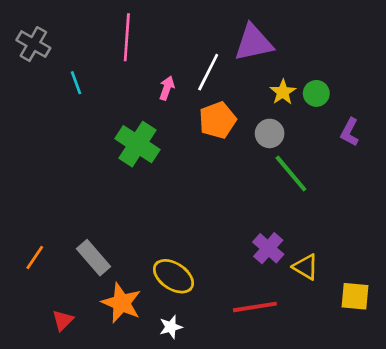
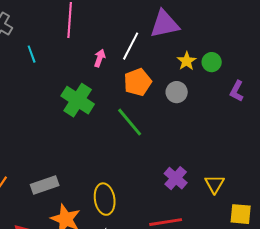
green line: (291, 173) -> (130, 122), moved
gray rectangle: (93, 258) -> (45, 185), turned -68
yellow triangle: (306, 267) -> (215, 184), moved, turned 30
yellow ellipse: (173, 276) -> (105, 199), turned 48

